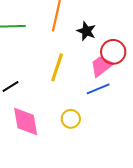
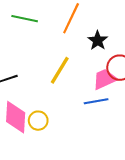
yellow circle: (71, 119) -> (38, 121), moved

